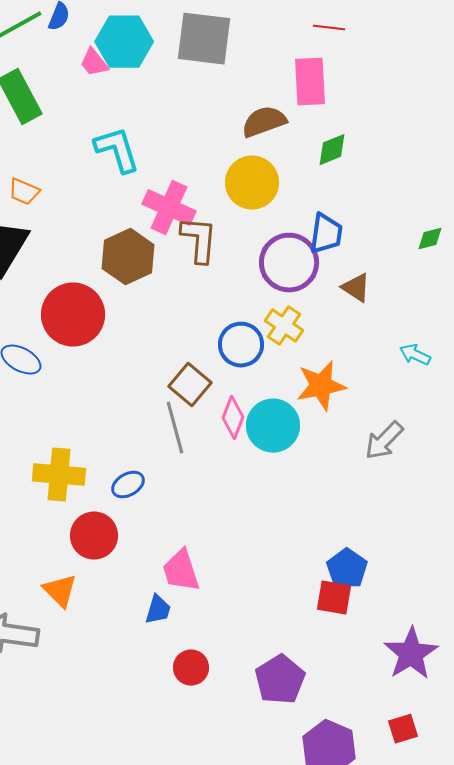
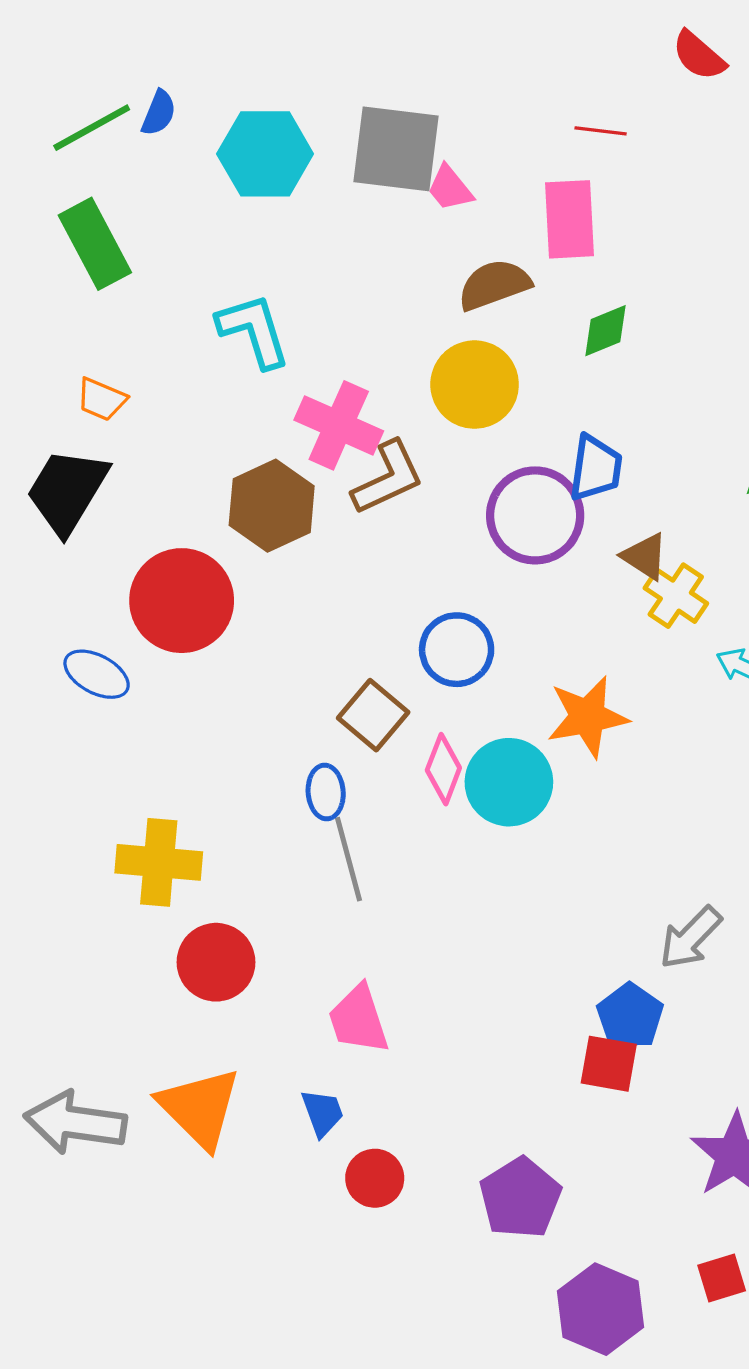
pink trapezoid: (94, 63) -> (450, 188), moved
brown L-shape: (199, 240) -> (388, 478), turned 60
yellow cross: (284, 326) -> (676, 596), moved
gray line: (175, 428) -> (349, 859), moved
gray arrow: (384, 441) -> (691, 938), moved
blue ellipse: (128, 485) -> (326, 792), moved, turned -64
orange triangle: (60, 591) -> (200, 1108), moved, size x1.5
blue trapezoid: (158, 610) -> (322, 1113), moved, turned -36

